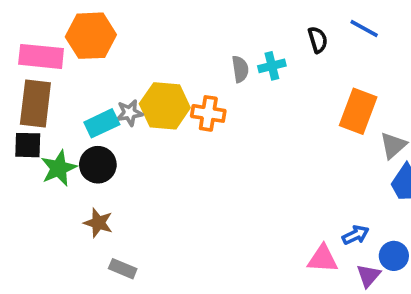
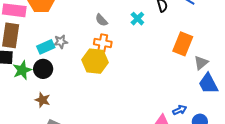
cyan cross: (272, 66) -> (137, 19), turned -32
gray semicircle: (240, 69) -> (101, 20), moved, turned 144
yellow hexagon: (165, 106) -> (95, 61), moved

